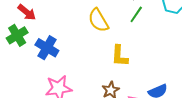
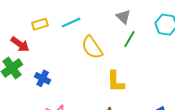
blue cross: (47, 48) -> (43, 78), size x0.7

